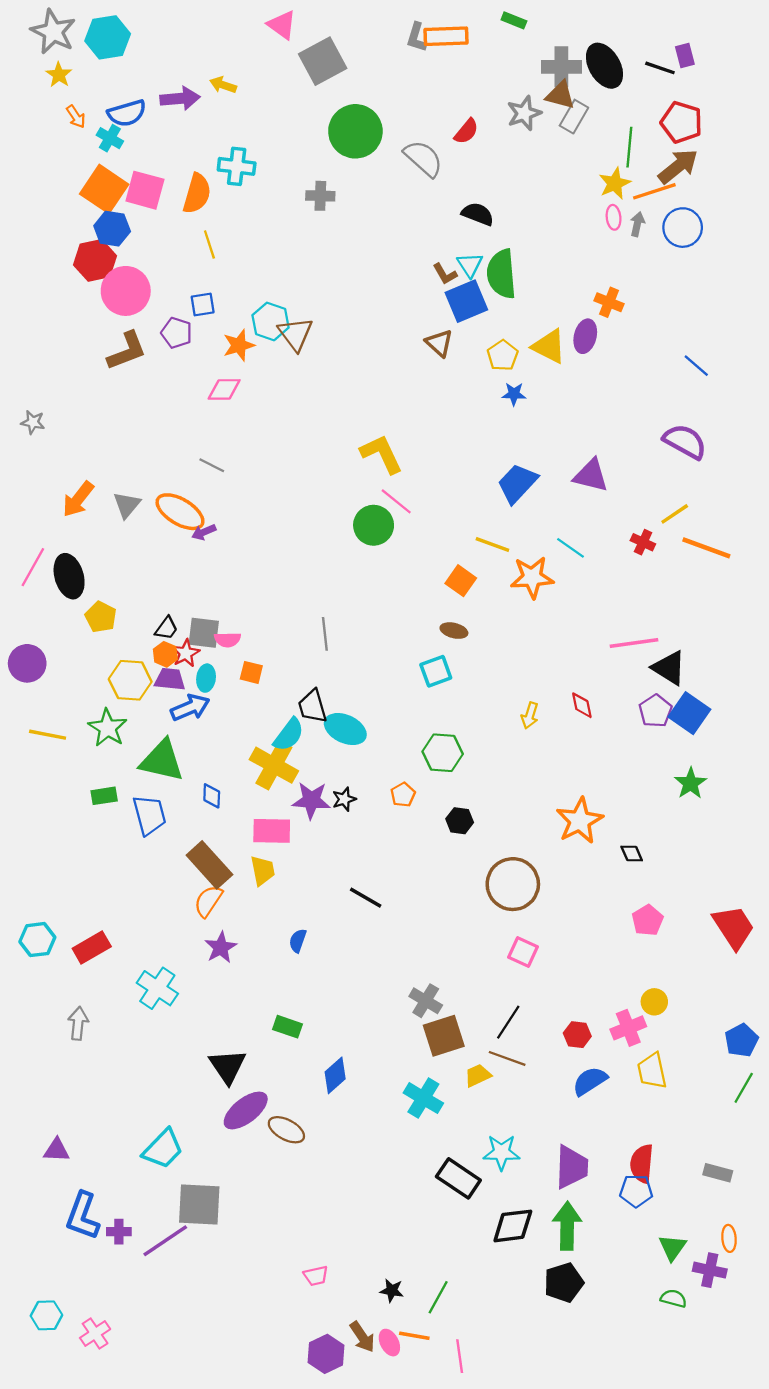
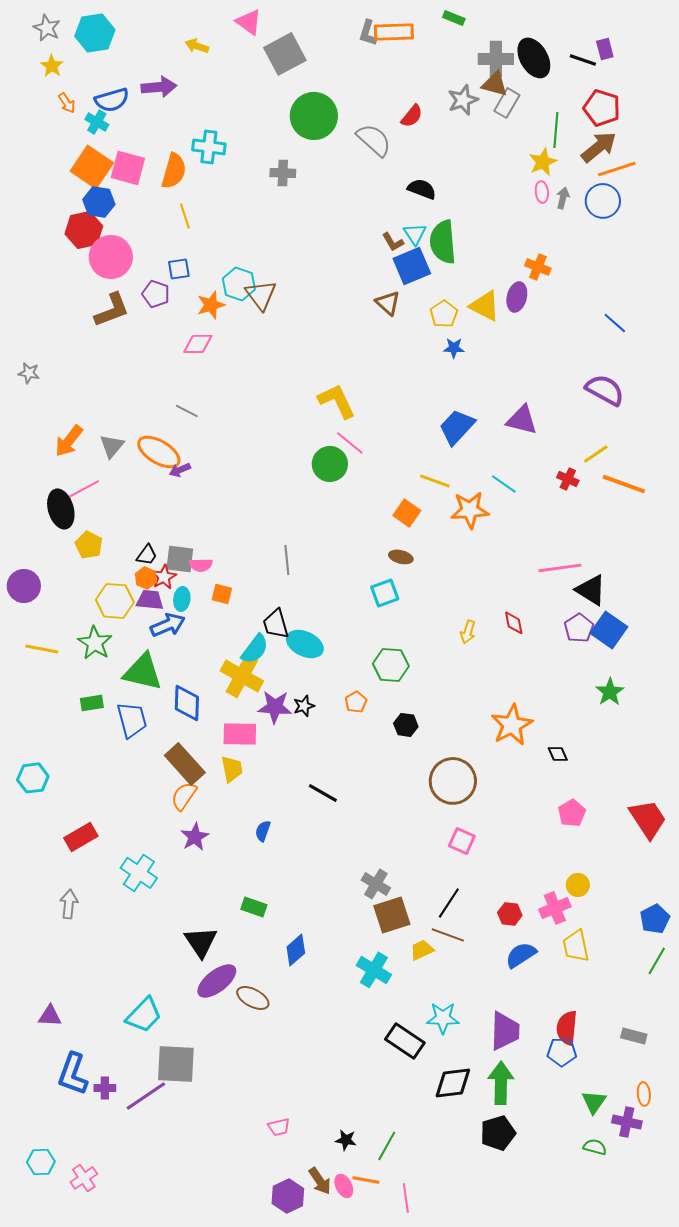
gray star: (53, 32) -> (47, 28), size x0.7
yellow arrow: (223, 85) -> (197, 46), moved
orange line: (654, 191) -> (617, 169), moved
pink line: (33, 567) -> (82, 490), moved, turned 33
blue diamond: (212, 796) -> (187, 703), size x1.6
cyan hexagon: (37, 940) -> (33, 778), moved

